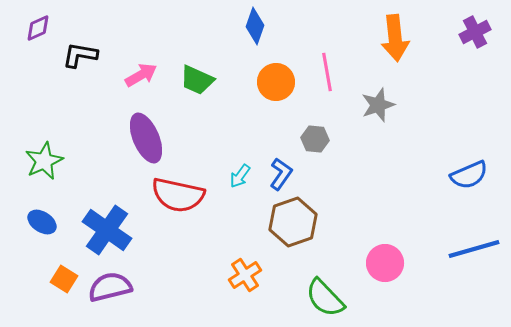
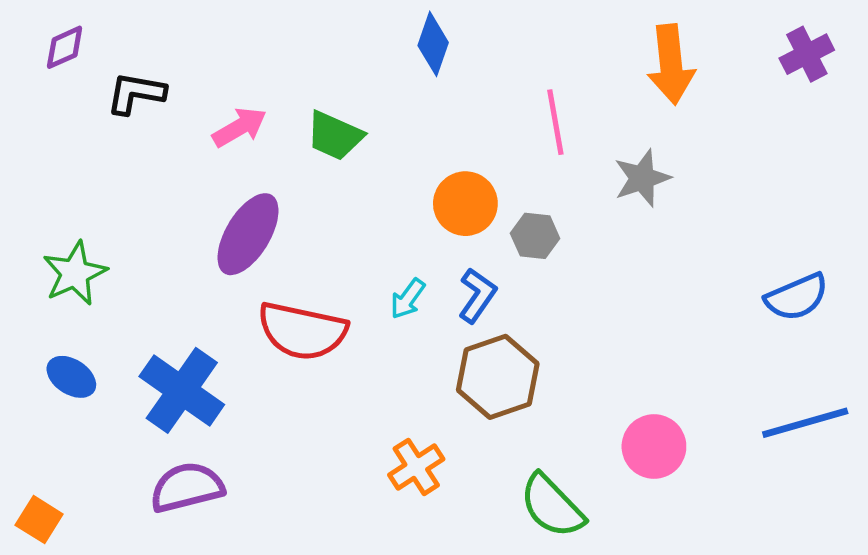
orange circle: (276, 82) -> (465, 204), moved
purple ellipse: (146, 138) -> (248, 234), turned 54
orange square: (64, 279) -> (39, 520), moved

